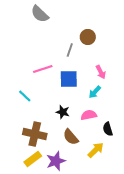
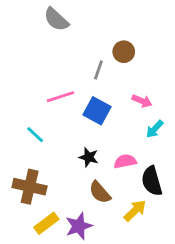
pink arrow: (101, 72) -> (142, 101), turned -40
blue square: (69, 79) -> (97, 111), turned 30
cyan arrow: (95, 92) -> (155, 129), moved
black semicircle: (108, 129) -> (152, 181), size x1.5
brown cross: (35, 134) -> (30, 187), moved

